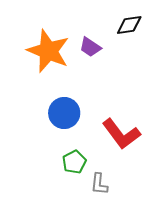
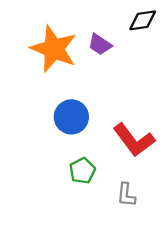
gray L-shape: (99, 184) -> (126, 195), moved

